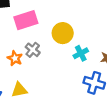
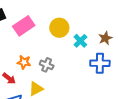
gray cross: (33, 50) -> (47, 65), moved

